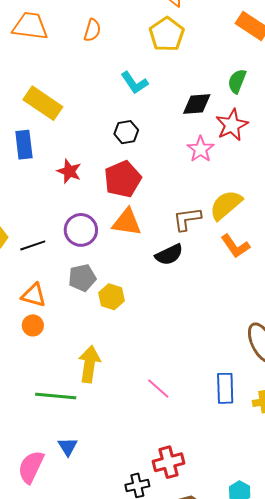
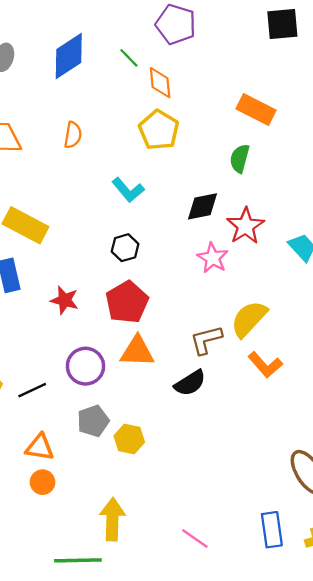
green semicircle: (237, 81) -> (240, 158), moved

